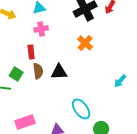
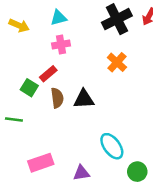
red rectangle: (31, 52) -> (48, 74), turned 56
green square: (16, 74) -> (29, 88), moved

